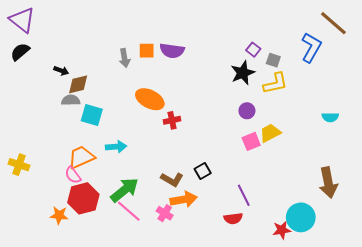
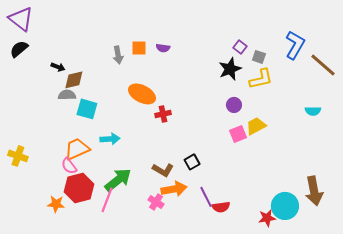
brown line: (333, 23) -> (323, 65), moved
purple semicircle: (172, 51) -> (163, 48), size x0.6
brown arrow: (328, 183) -> (314, 191), moved
purple line: (244, 195) -> (206, 197), moved
pink line: (129, 211) -> (107, 200), moved, turned 70

